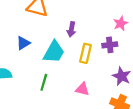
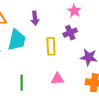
purple arrow: (71, 29) -> (35, 18), moved
cyan trapezoid: (54, 52) -> (17, 40), moved

